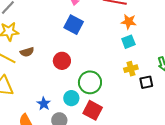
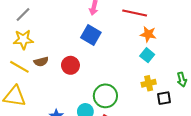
cyan square: (128, 42) -> (147, 55), turned -32
red circle: (62, 61) -> (70, 65), moved

